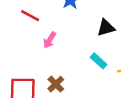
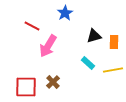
pink arrow: (50, 40) -> (48, 46), size x1.6

